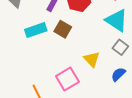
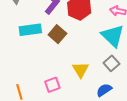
pink square: (67, 79) -> (52, 85), size x0.7

